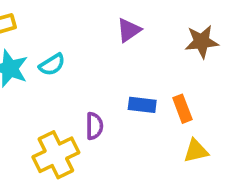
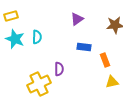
cyan semicircle: (52, 65) -> (37, 37), turned -56
blue rectangle: (142, 105) -> (84, 47), moved

